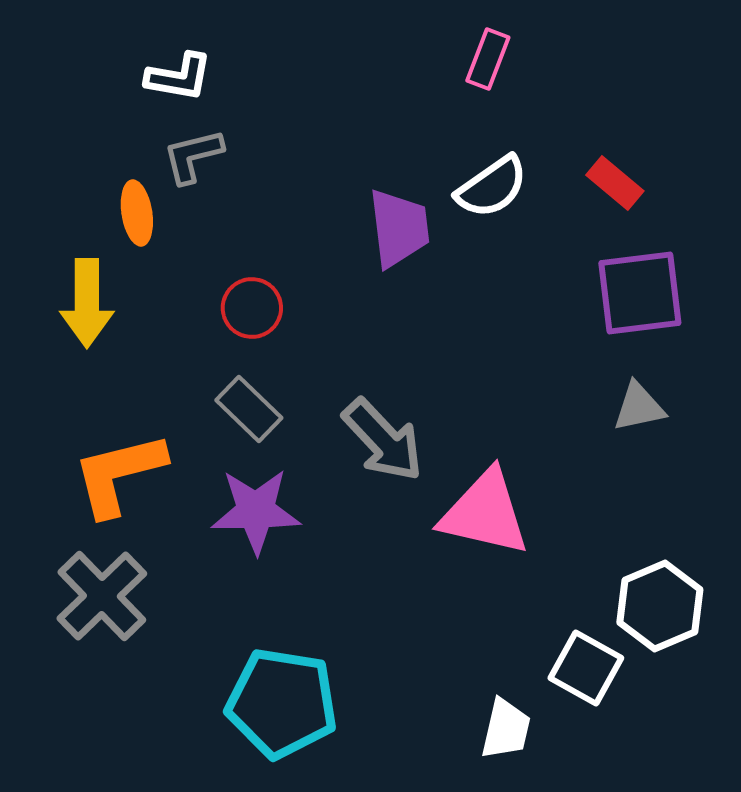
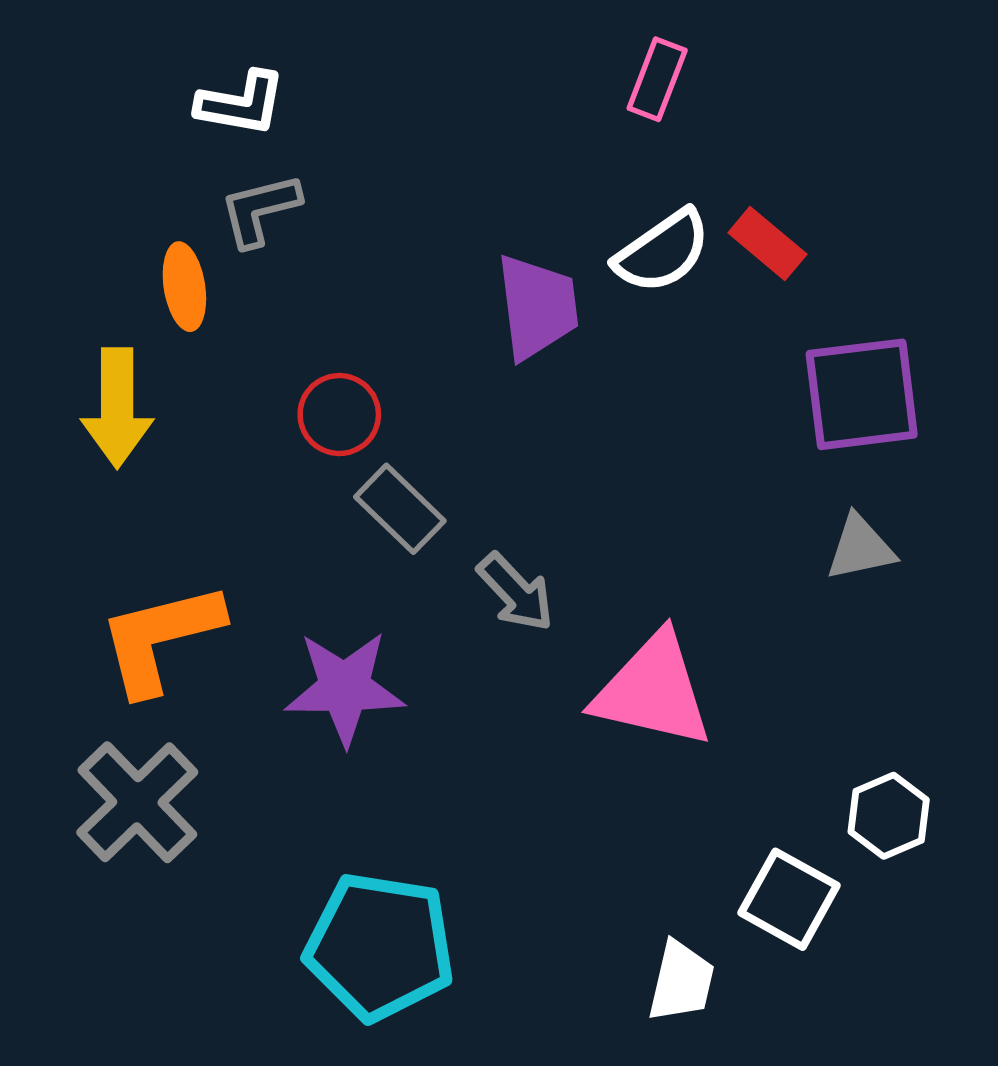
red rectangle: (615, 183) -> (767, 244), moved
gray rectangle: (249, 409) -> (400, 509), moved
gray arrow: (383, 440) -> (516, 592), size x0.7
white hexagon: (660, 606) -> (889, 816), size x0.7

